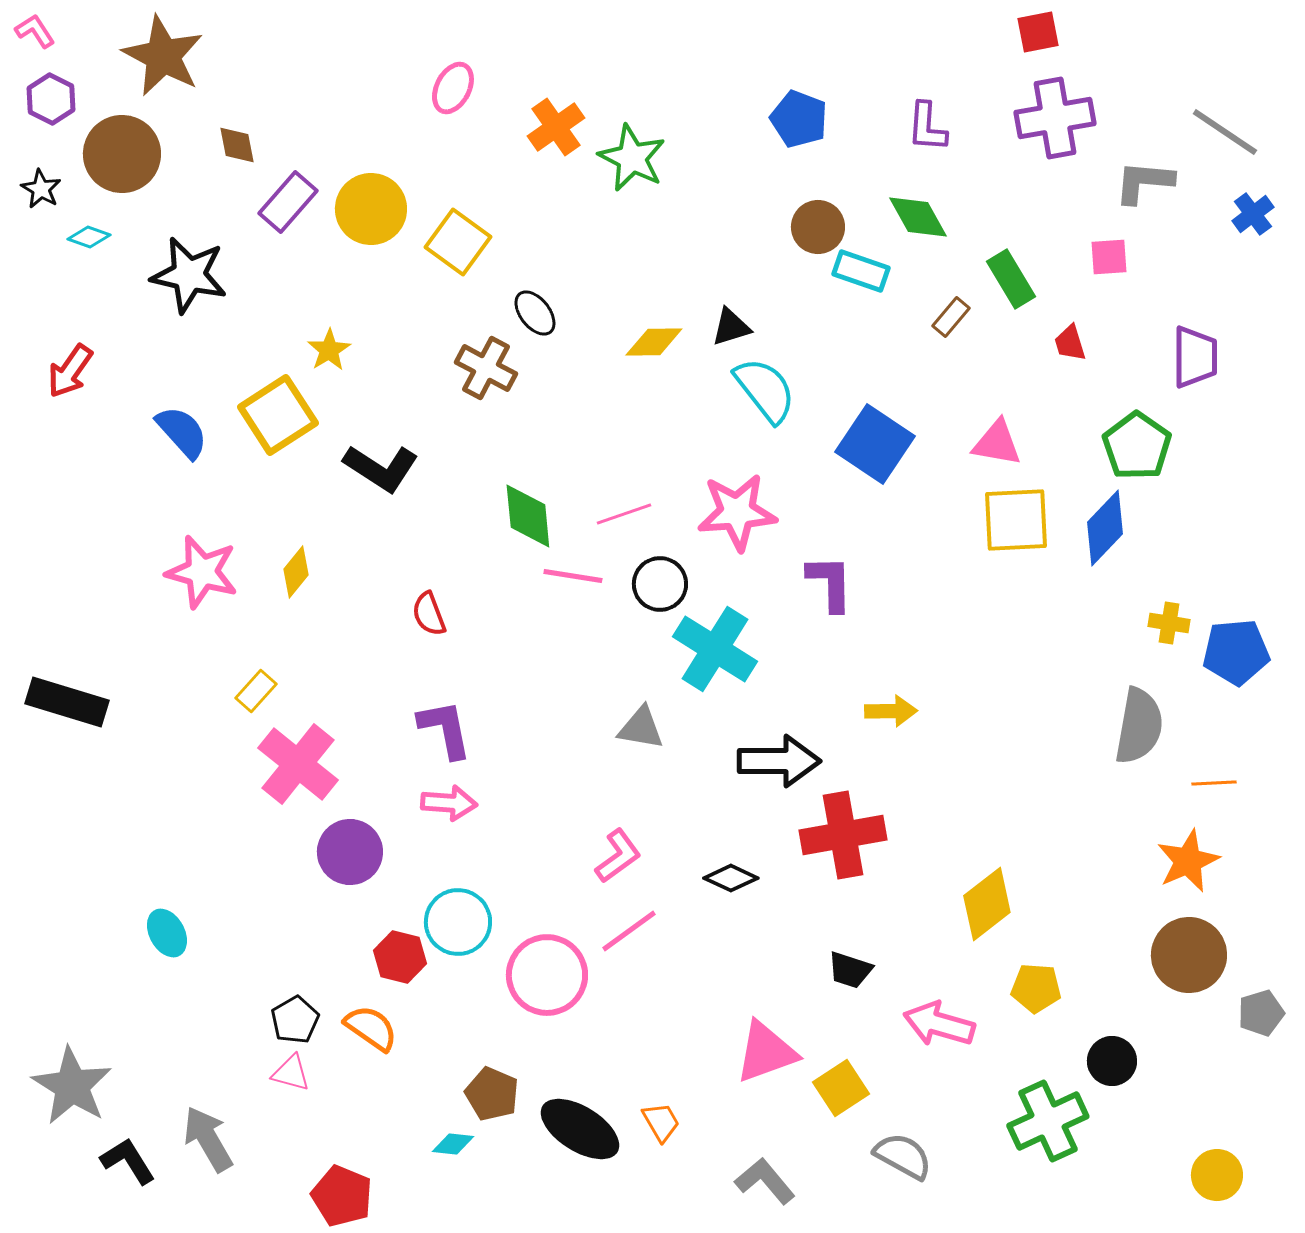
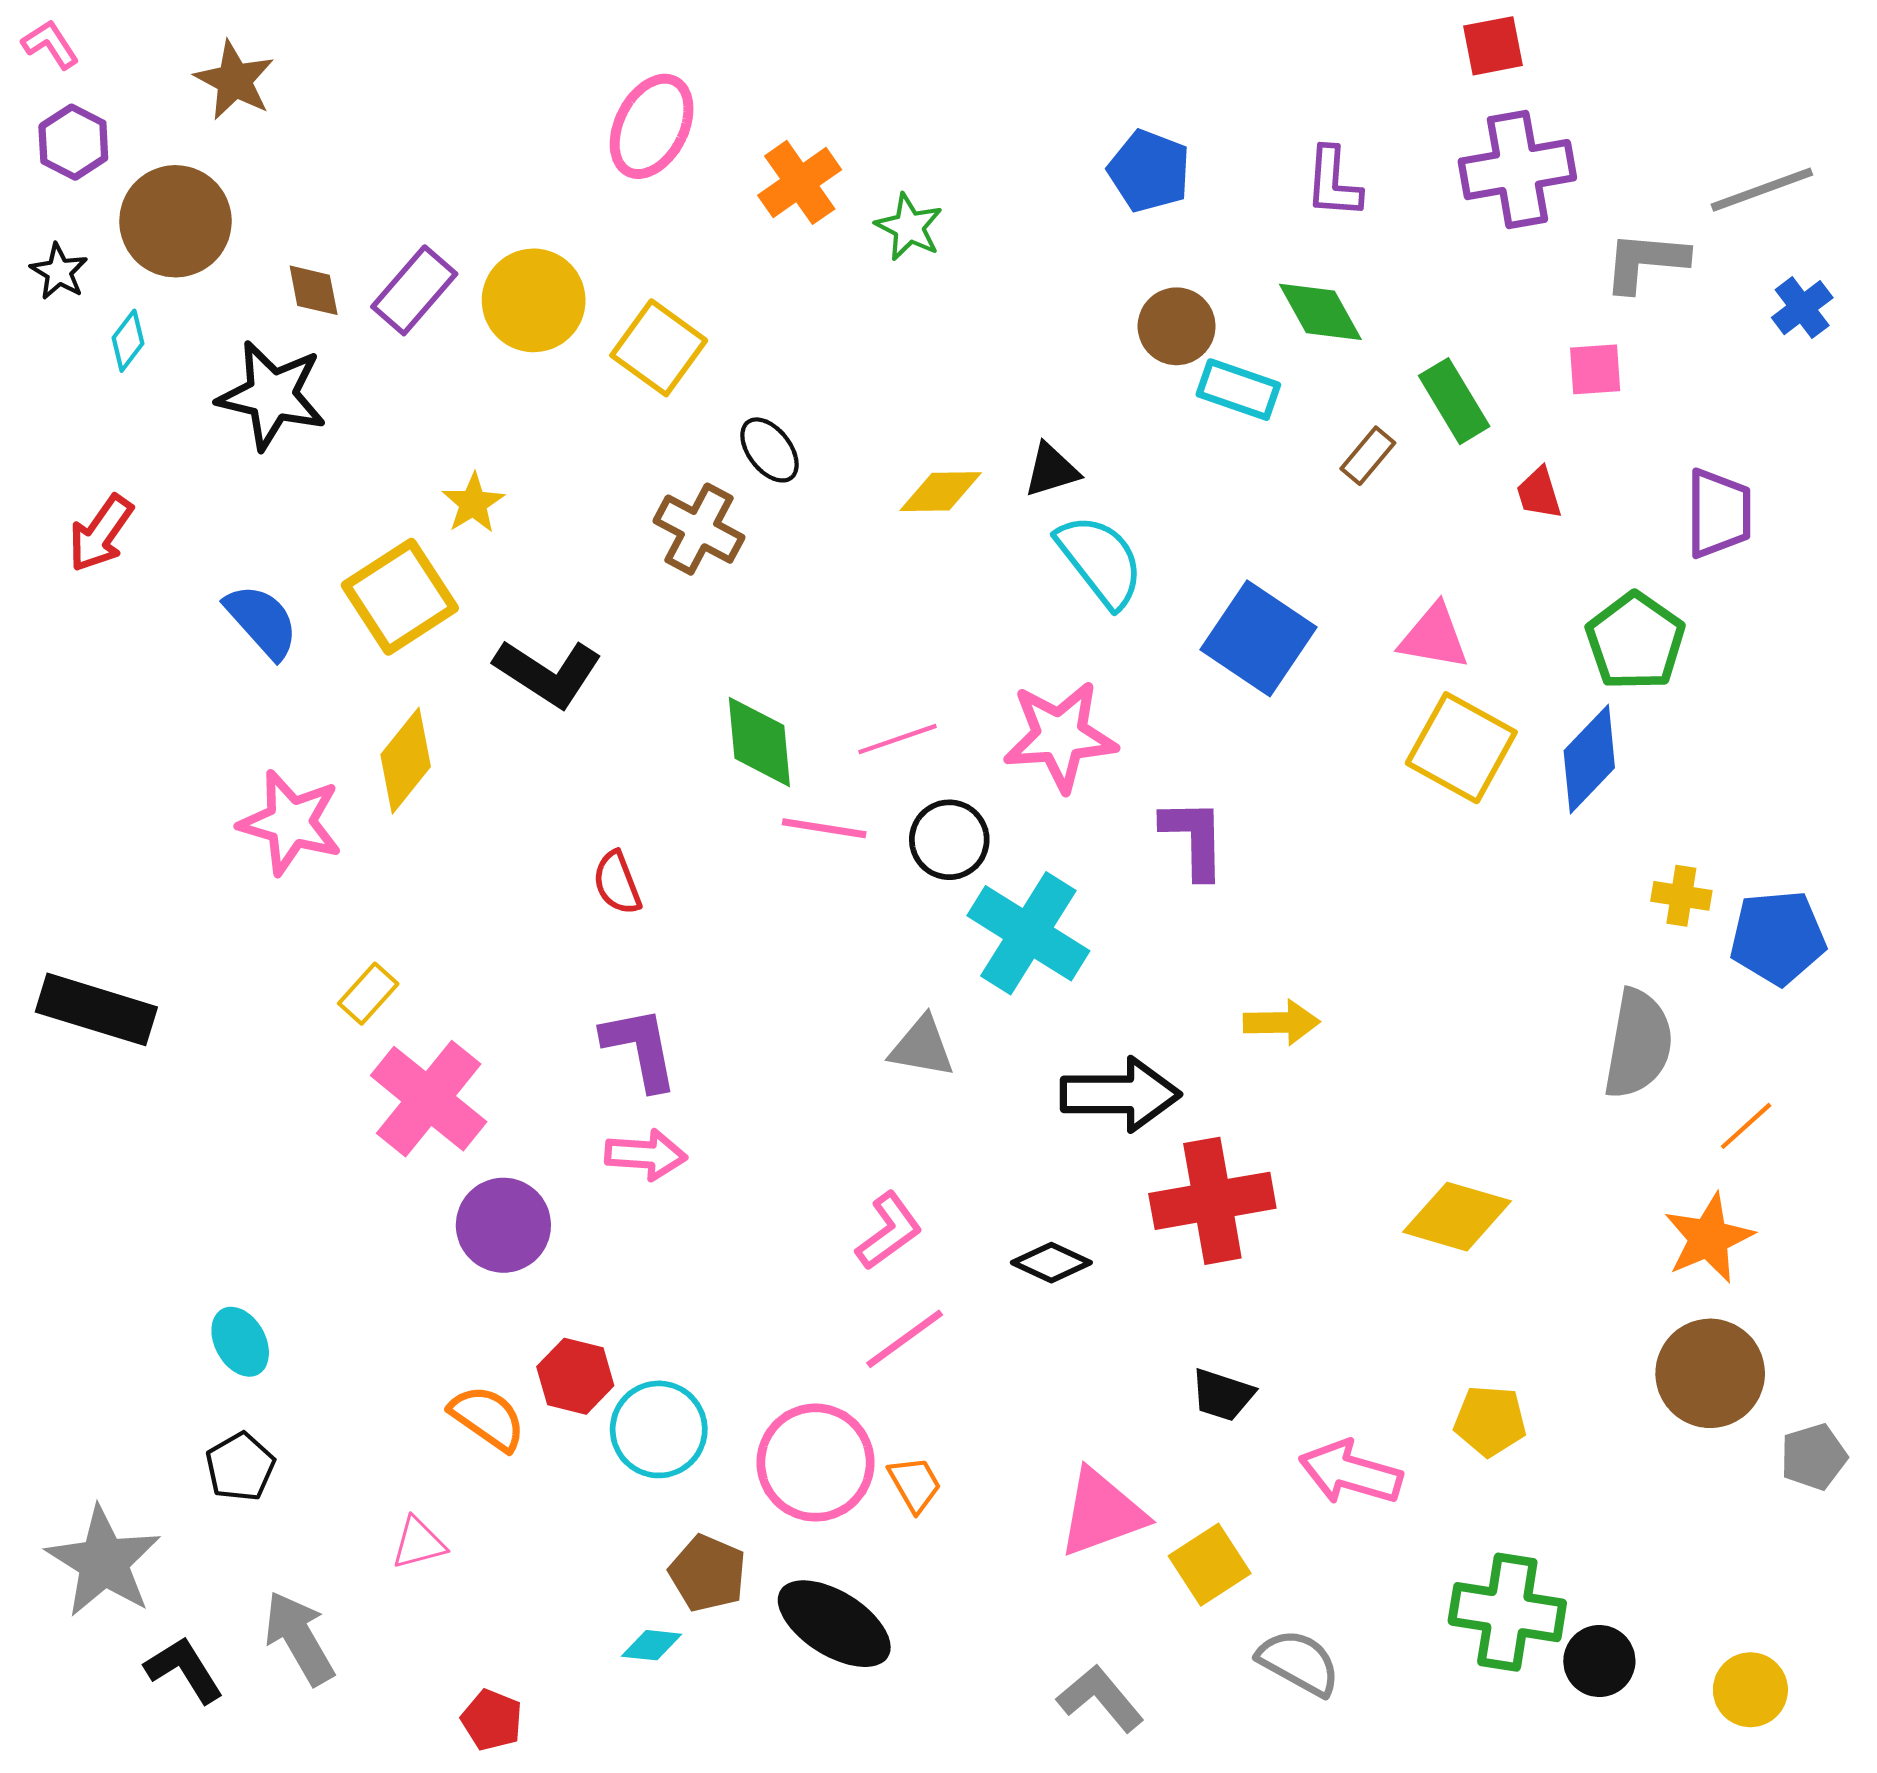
brown star: (163, 56) -> (234, 80), size x0.7
pink ellipse: (453, 88) -> (652, 126), size x1.4
gray line: (1225, 132) -> (1762, 190), turned -54
brown diamond: (237, 145) -> (314, 290), moved
green star: (632, 158) -> (909, 227), size x0.7
cyan diamond: (89, 237) -> (128, 341), turned -72
yellow square: (1016, 520) -> (1461, 748), turned 32
yellow diamond: (296, 572) -> (406, 761), moved, size x1.4
orange line: (1214, 783) -> (1746, 1126), turned -39
yellow diamond: (987, 904) -> (1457, 1217), moved, turned 54
cyan circle: (458, 922) -> (659, 1429), moved
pink circle: (547, 975) -> (816, 1463), moved
black pentagon: (295, 1020) -> (240, 1467), moved
orange semicircle: (371, 1028) -> (488, 1418), moved
black circle: (1112, 1061) -> (1599, 1661), moved
pink triangle: (291, 1073) -> (419, 1543), turned -30
green cross: (1048, 1121) -> (1507, 1612), turned 34
orange trapezoid: (661, 1122) -> (915, 1484), moved
red pentagon: (342, 1196) -> (492, 1720), size x0.7

